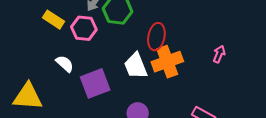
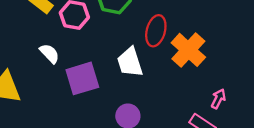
pink arrow: (219, 54) -> (218, 99), moved
orange cross: (167, 62) -> (188, 50), moved, turned -32

